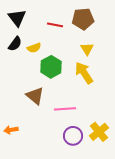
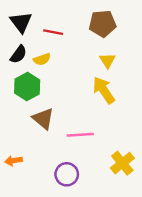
red line: (55, 25) -> (53, 32), moved
green hexagon: (51, 67) -> (27, 87), moved
purple circle: (73, 136) -> (67, 174), moved

